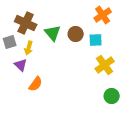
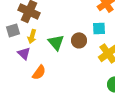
green triangle: (53, 33) -> (56, 42), moved
brown circle: (76, 34) -> (79, 40), moved

